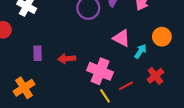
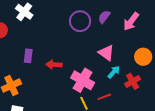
cyan arrow: (140, 51) -> (114, 72), moved
red cross: (155, 76) -> (133, 81), moved

